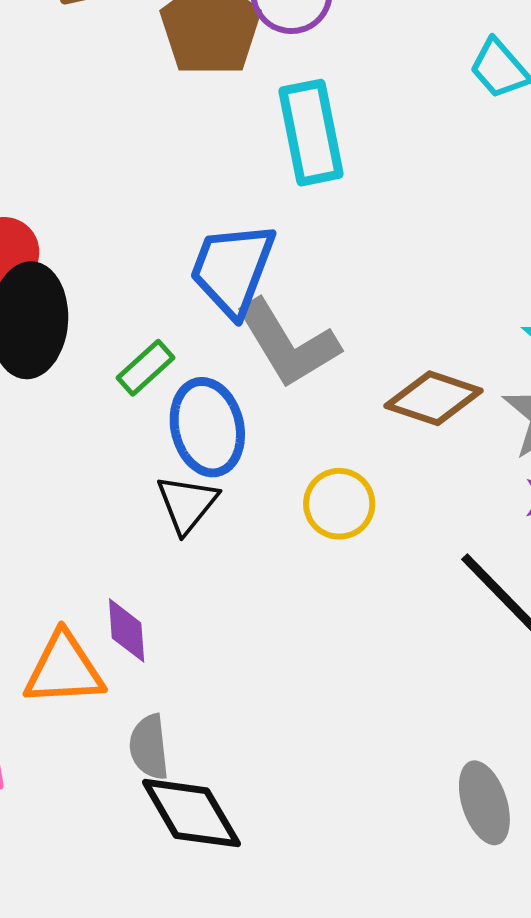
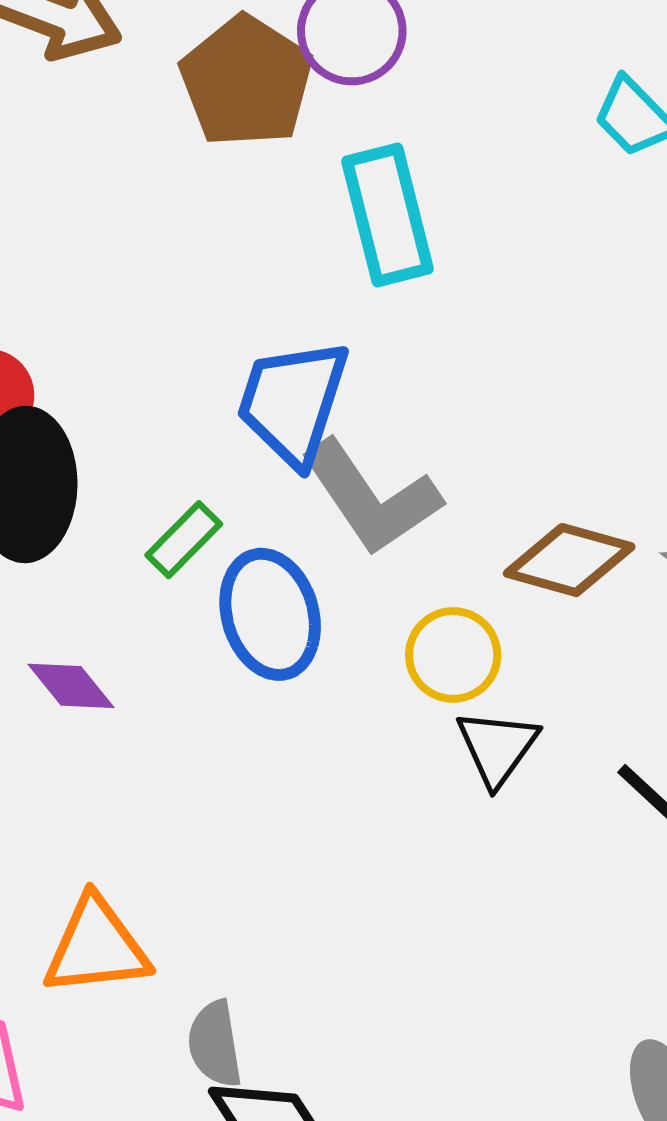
black triangle: (187, 504) -> (497, 747), moved
yellow circle: (339, 504) -> (453, 655), moved
purple diamond: (127, 630) -> (71, 686), moved, turned -32

